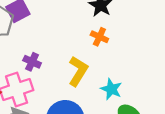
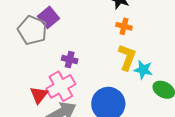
yellow L-shape: (78, 71) -> (127, 57), moved

